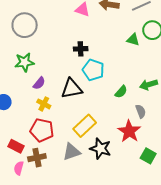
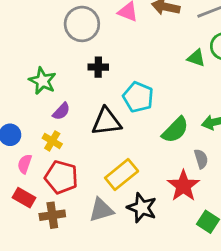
gray circle: (25, 25) -> (82, 24), moved
black cross: (81, 49) -> (98, 67), moved
green star: (24, 62) -> (43, 81), turned 30
green semicircle: (121, 92) -> (175, 130), size x1.5
yellow cross: (44, 104) -> (52, 141), moved
pink semicircle: (19, 168) -> (25, 164), moved

